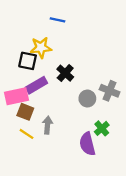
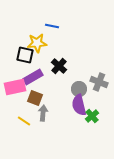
blue line: (57, 20) -> (52, 26), moved
brown square: (25, 112) -> (35, 98), moved
purple semicircle: (87, 144) -> (79, 105), moved

